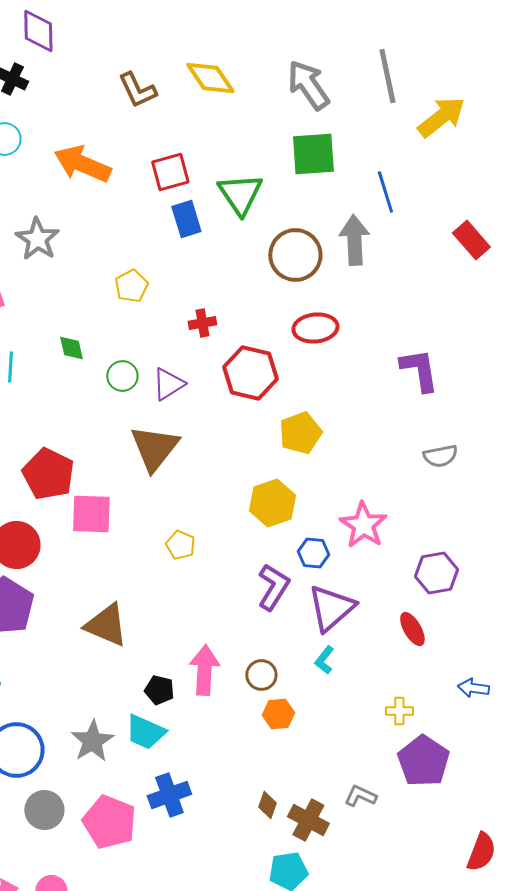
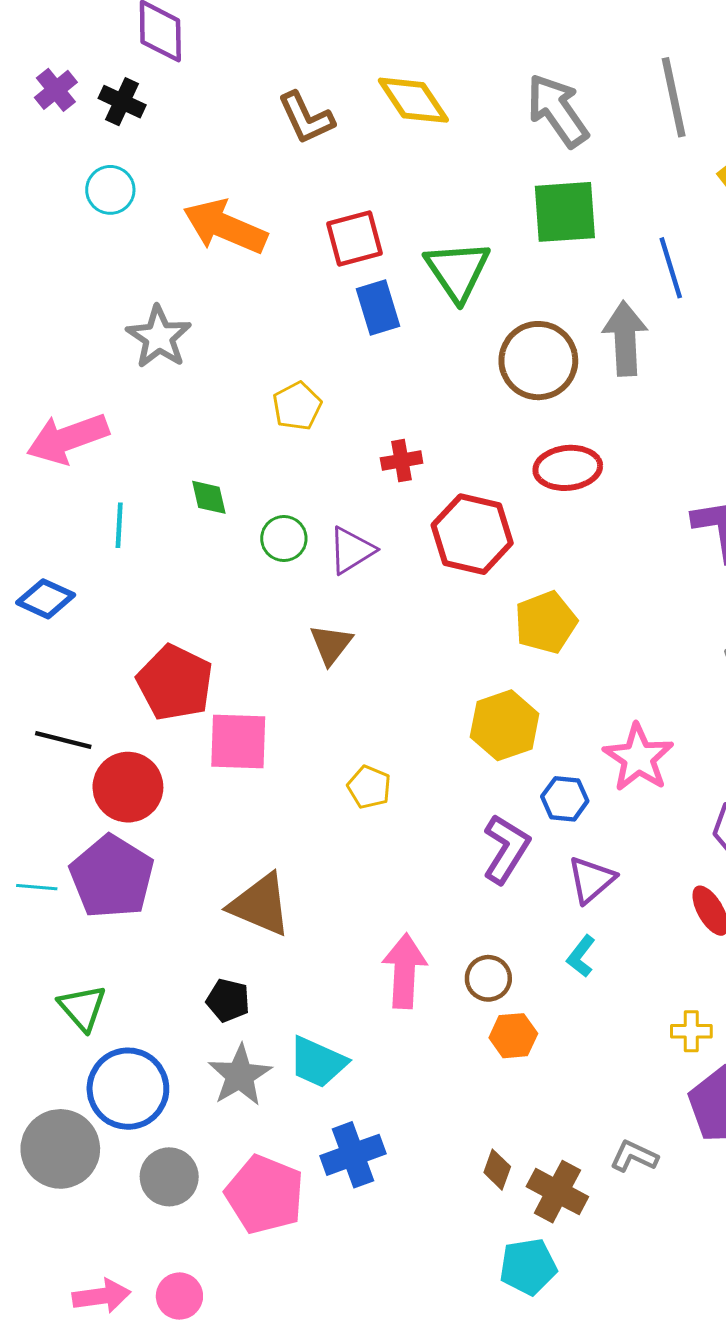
brown triangle: (154, 448) -> (331, 644), size x0.6
purple triangle: (331, 608) -> (591, 880), size x0.7
black pentagon: (159, 690) -> (228, 1000), moved

